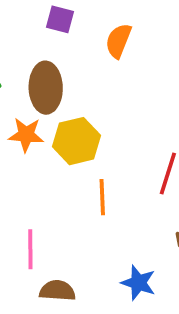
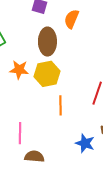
brown ellipse: (46, 88) -> (47, 42), moved
blue star: (138, 283) -> (85, 143), moved

